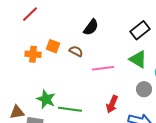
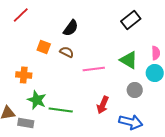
black semicircle: (91, 27) -> (71, 28), moved
black rectangle: (140, 30) -> (131, 20), moved
orange cross: (33, 54) -> (24, 75), moved

